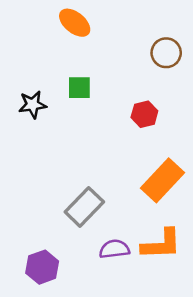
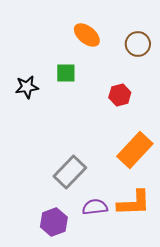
orange ellipse: (75, 23) -> (87, 35), moved
purple hexagon: (42, 267) -> (54, 222), moved

